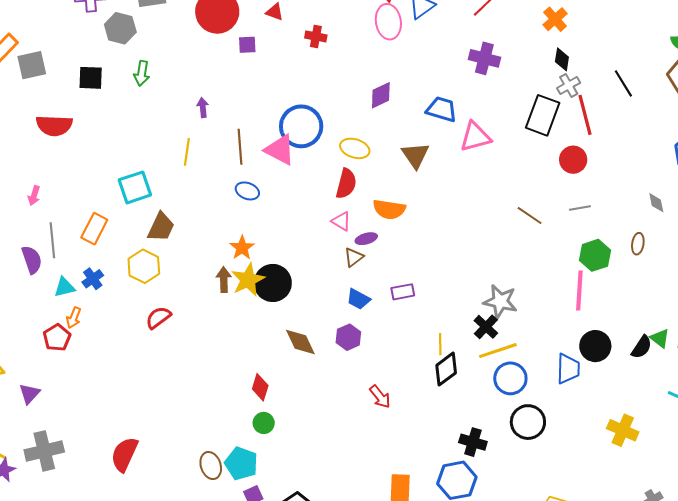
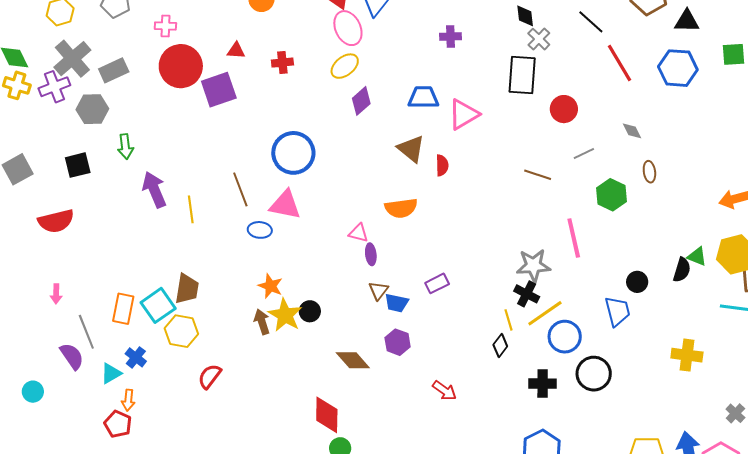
purple square: (247, 45) -> (219, 90), size x1.8
purple cross: (484, 58) -> (450, 37), size x0.7
purple arrow: (203, 108) -> (154, 190), moved, size x1.8
red line: (585, 115) -> (619, 63), moved
yellow ellipse: (355, 148) -> (345, 66), moved, turned -40
pink triangle: (280, 150) -> (285, 205), moved
red semicircle: (346, 184) -> (442, 165), moved, size x0.7
cyan square: (135, 187) -> (158, 305), moved
gray diamond: (656, 203) -> (632, 131), moved
purple ellipse: (366, 239) -> (371, 254), moved, turned -65
brown triangle: (354, 257) -> (378, 291), moved
black circle: (273, 283) -> (310, 311), size x0.6
pink line: (579, 291) -> (574, 238), moved
yellow line: (440, 344) -> (508, 320), moved
black circle: (595, 346) -> (637, 282), size x0.7
black diamond: (446, 369) -> (500, 346), size x0.7
red diamond: (260, 387) -> (327, 415), size x1.4
black cross: (473, 442) -> (543, 384), moved

